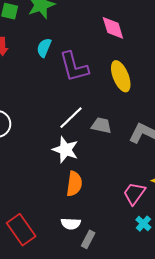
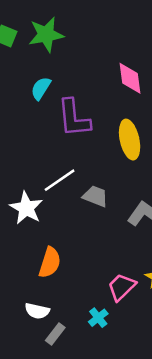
white star: (65, 150) -> (26, 208), moved
cyan cross: (143, 224) -> (98, 318), moved

